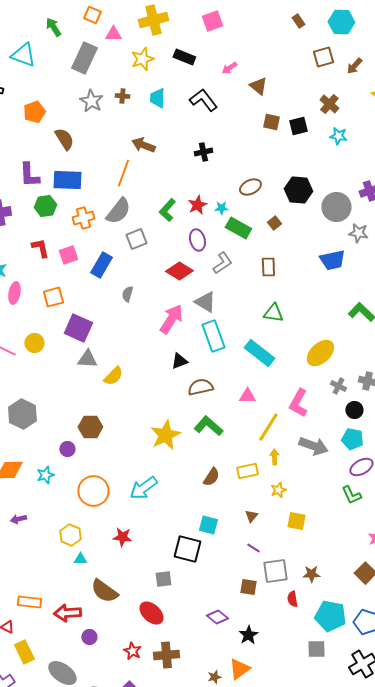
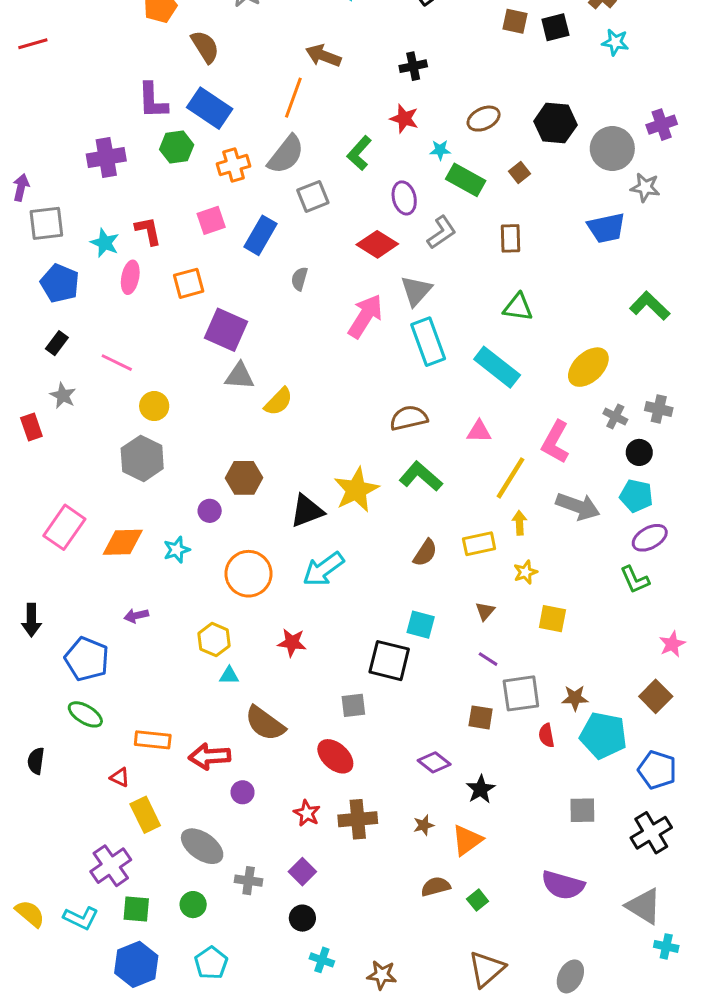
blue rectangle: (67, 180) -> (210, 108), turned 32
red star: (197, 205) -> (404, 119), moved, turned -30
red L-shape: (40, 248) -> (148, 231), moved
gray triangle: (205, 302) -> (416, 291), turned 40
yellow circle: (34, 343) -> (154, 406), moved
black triangle: (179, 361) -> (307, 511), moved, size x1.4
cyan pentagon: (330, 616) -> (603, 735), moved
brown star: (214, 677) -> (424, 825), moved

